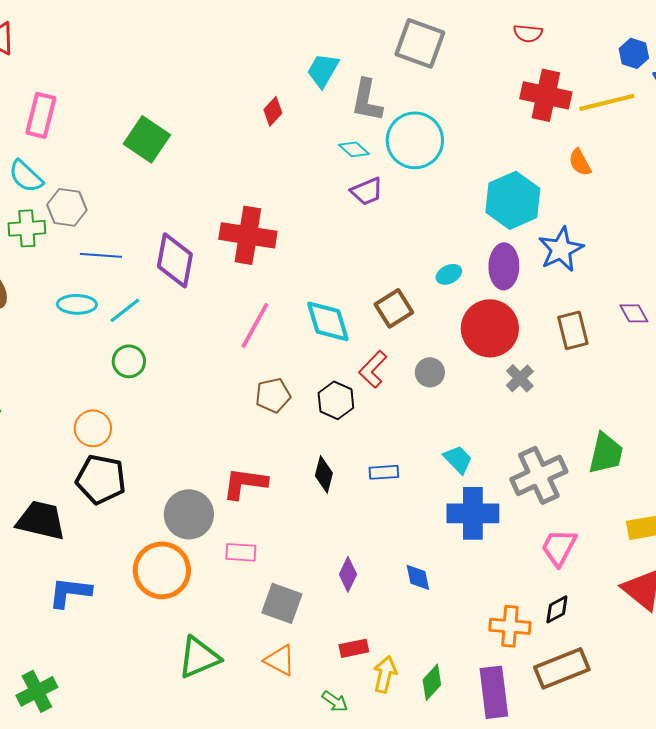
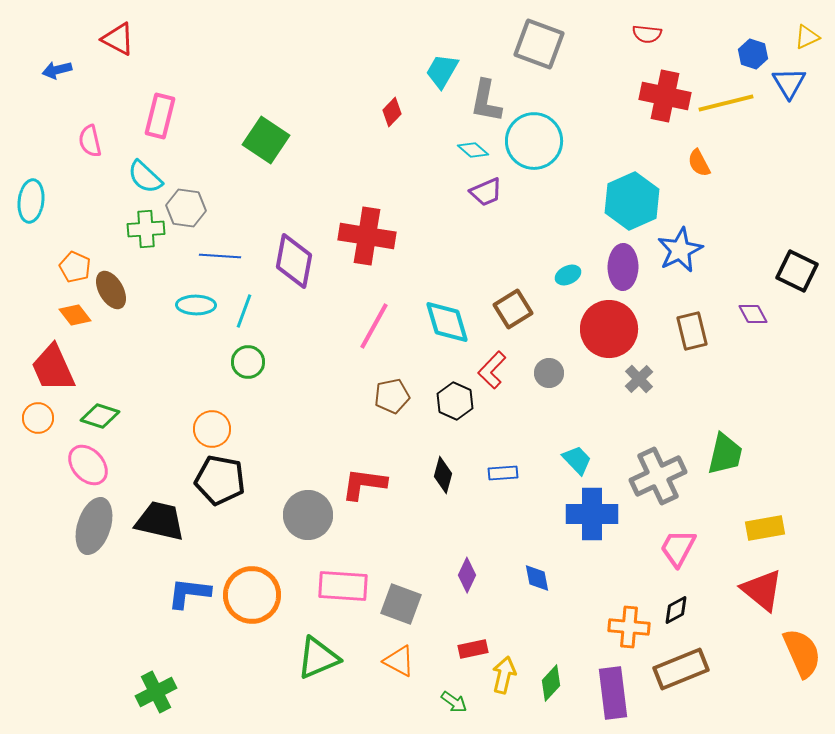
cyan line: (125, 310) -> (244, 311), turned -32
pink rectangle: (241, 552) -> (343, 586), moved, size x1.6
orange circle: (162, 570) -> (252, 595), moved

